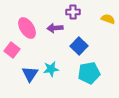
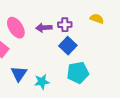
purple cross: (73, 12) -> (65, 25), moved
cyan star: (51, 69) -> (42, 82), moved

